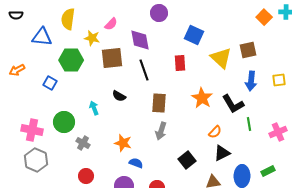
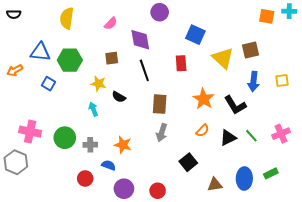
orange square: (264, 17) -> (267, 16), turned -35
blue triangle: (42, 37) -> (40, 52), moved
yellow star: (92, 38) -> (98, 84), moved
brown square: (112, 58) -> (112, 58), size x0.6
green circle: (64, 122) -> (65, 138), moved
green line: (249, 124) -> (251, 136), moved, turned -32
orange semicircle: (215, 132) -> (202, 131), moved
gray cross: (83, 143) -> (90, 145), moved, turned -32
black triangle: (222, 153) -> (228, 138), moved
gray hexagon: (36, 160) -> (16, 162), moved
blue semicircle: (136, 163) -> (109, 165), moved

